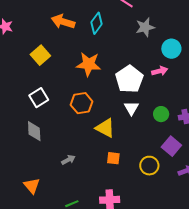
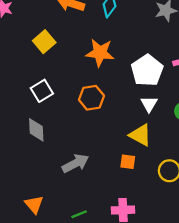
yellow triangle: (105, 128) -> (140, 135), moved
gray arrow: (68, 160) -> (76, 163), size x1.6
orange triangle: (32, 186) -> (34, 204), moved

